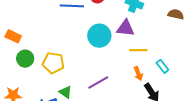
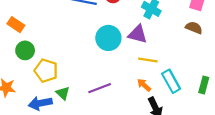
yellow pentagon: (53, 63) -> (46, 71), moved
cyan rectangle: (162, 66) -> (171, 81), size x1.5
orange arrow: (138, 74) -> (144, 85), turned 144

